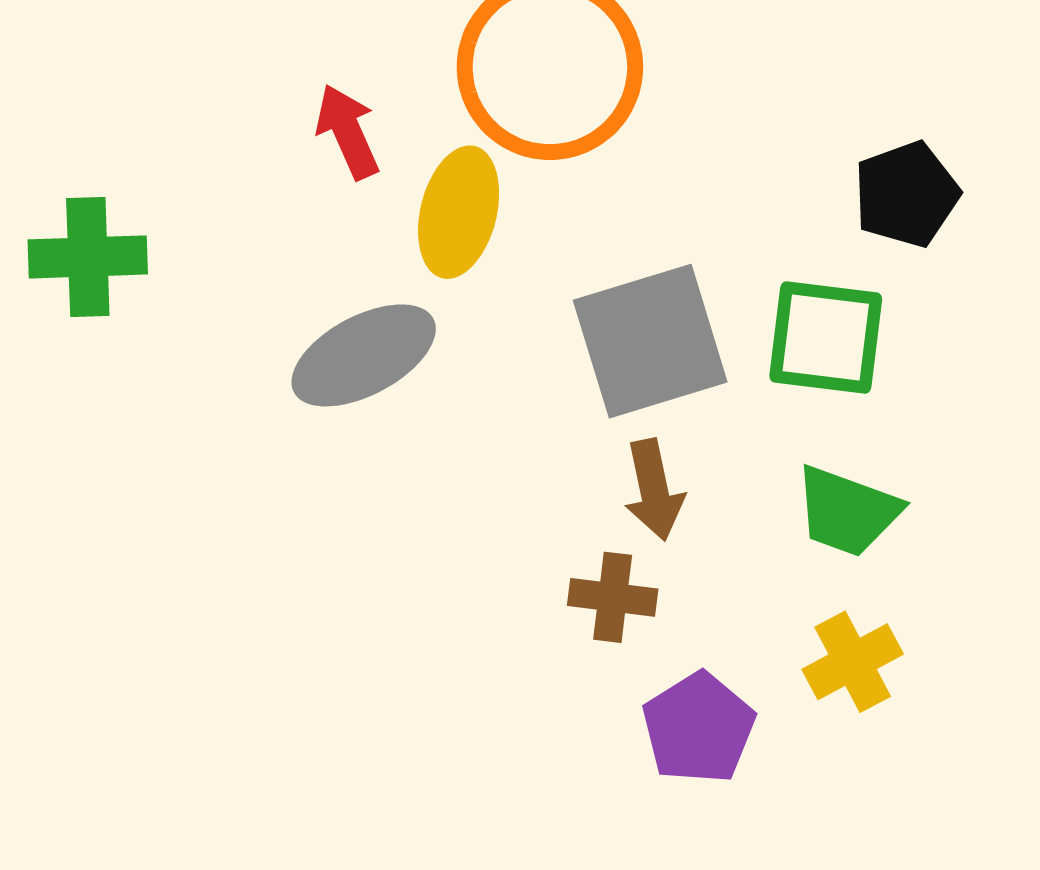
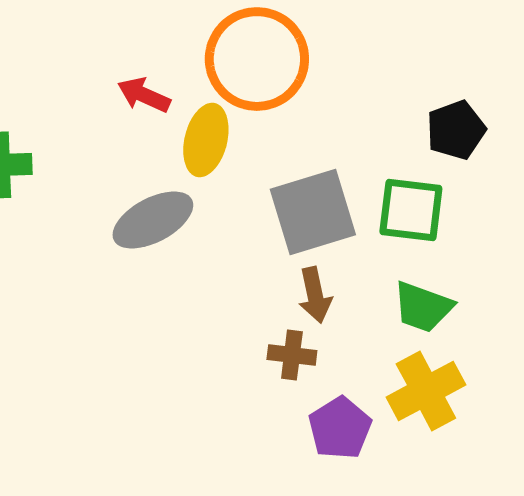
red arrow: (348, 132) -> (144, 95), turned -42
yellow cross: (853, 662) -> (426, 391), size x1.4

